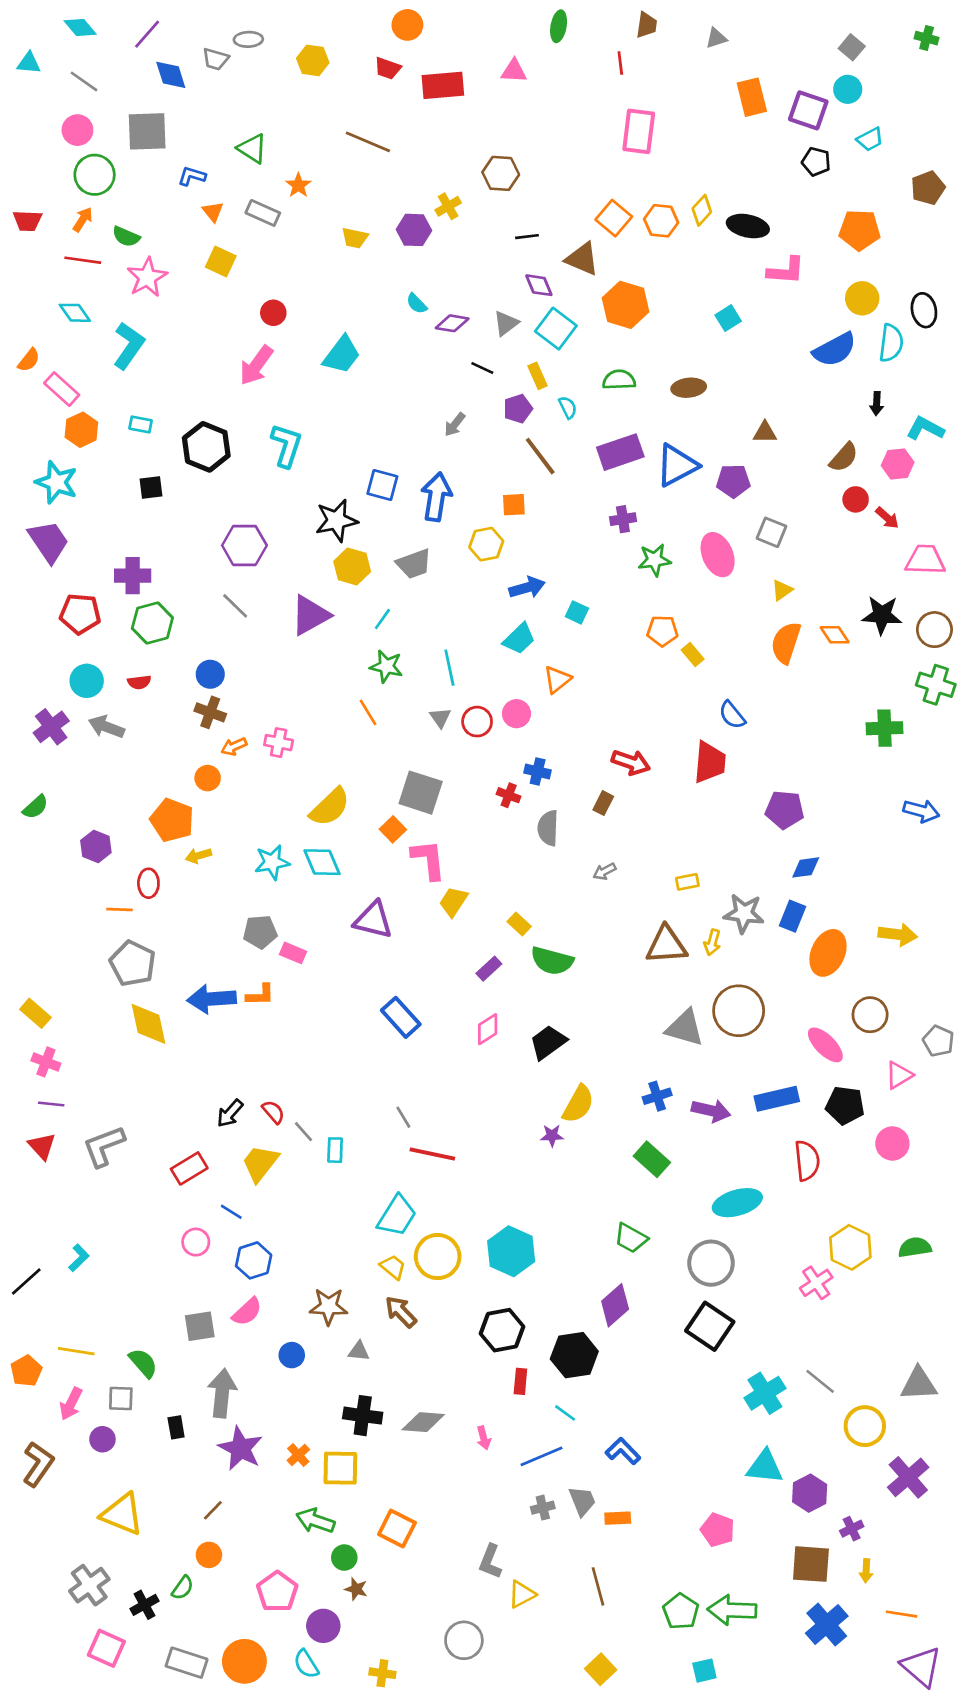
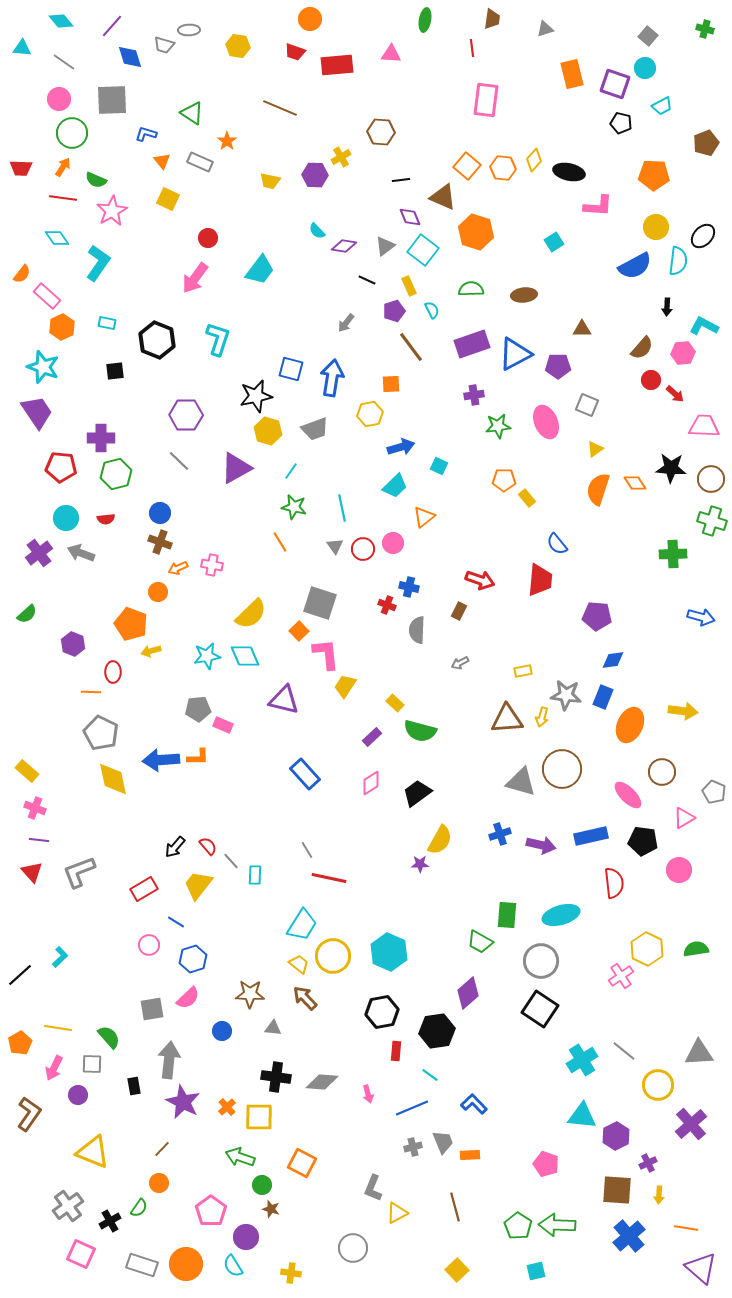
black ellipse: (924, 310) -> (703, 236), turned 55
green rectangle: (652, 1159) -> (507, 915), moved, turned 52

